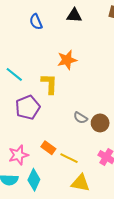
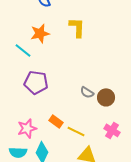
orange star: (67, 60) -> (40, 33), moved
yellow L-shape: (49, 84) -> (77, 27), moved
purple pentagon: (28, 107) -> (36, 82), turned 30

